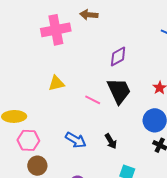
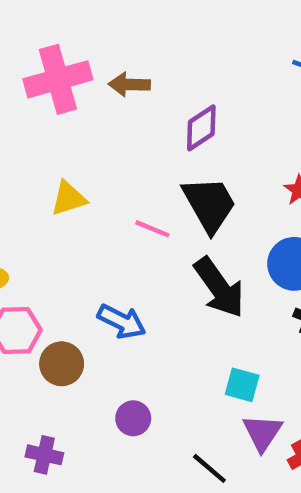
brown arrow: (89, 15) -> (129, 85), moved
black arrow: (111, 141) -> (219, 288), moved, size x1.8
brown circle: (37, 166) -> (62, 364), moved

